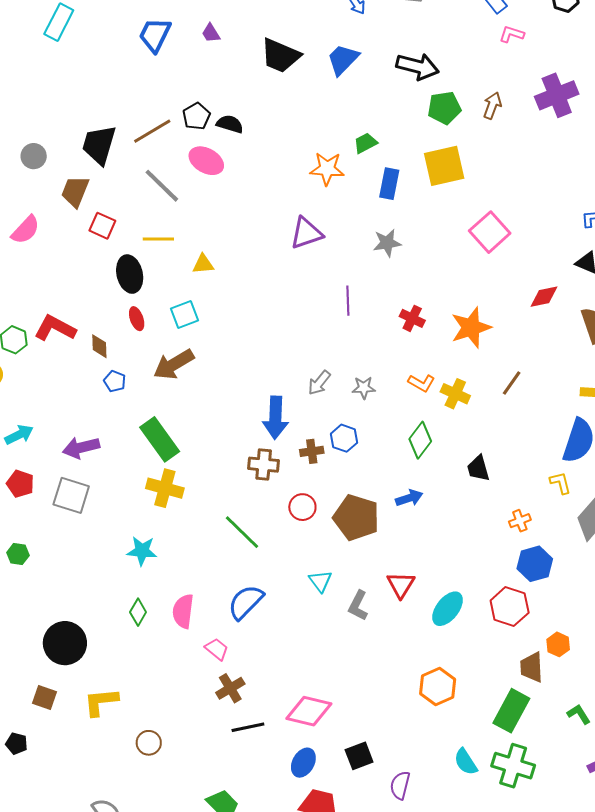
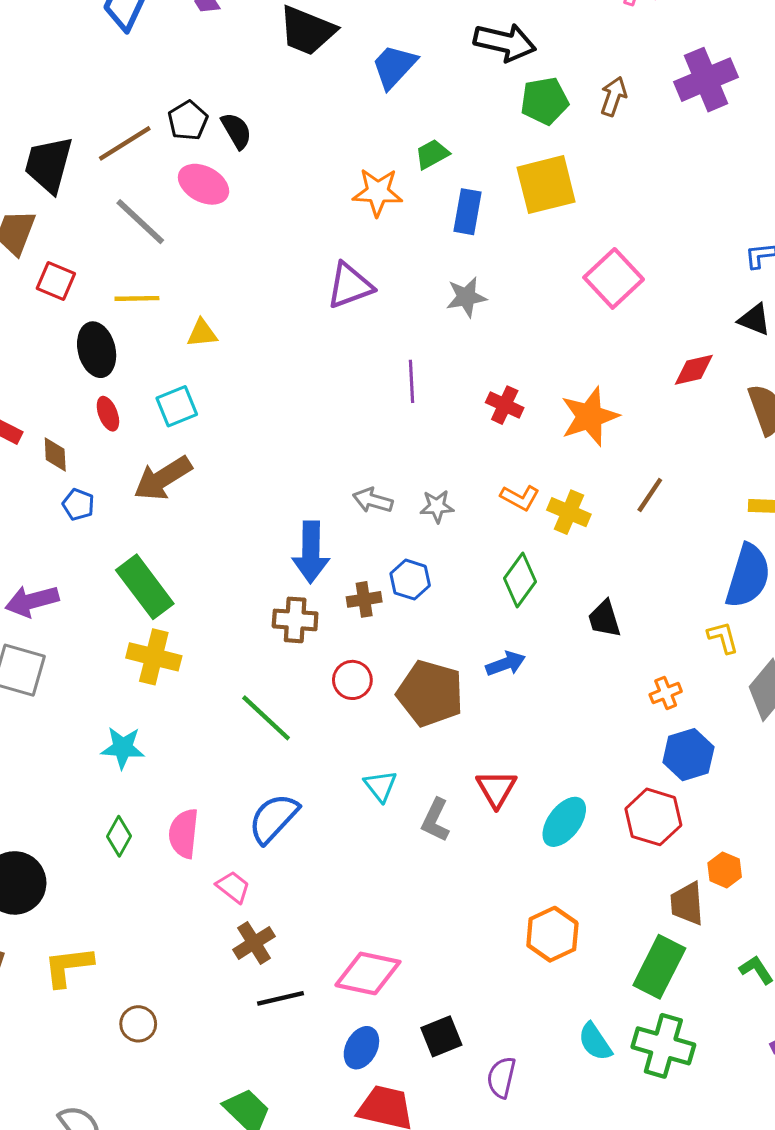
blue trapezoid: (343, 59) -> (394, 66), moved
black semicircle: (230, 124) -> (236, 131), turned 44
gray arrow: (319, 383) -> (373, 500), turned 68

